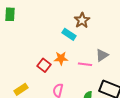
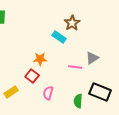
orange star: (61, 58) -> (40, 59), moved
red square: (44, 65) -> (32, 76), moved

